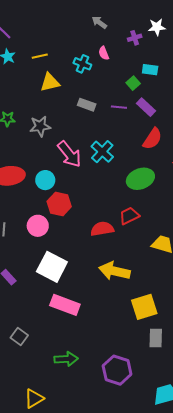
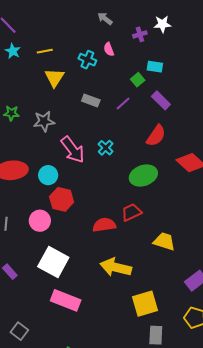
yellow triangle: (50, 82) -> (54, 78), turned -45
purple line: (119, 107) -> (123, 104), turned -49
purple rectangle: (146, 107) -> (161, 100), moved
cyan cross: (102, 152) -> (106, 148), size x0.7

